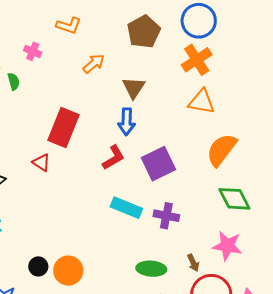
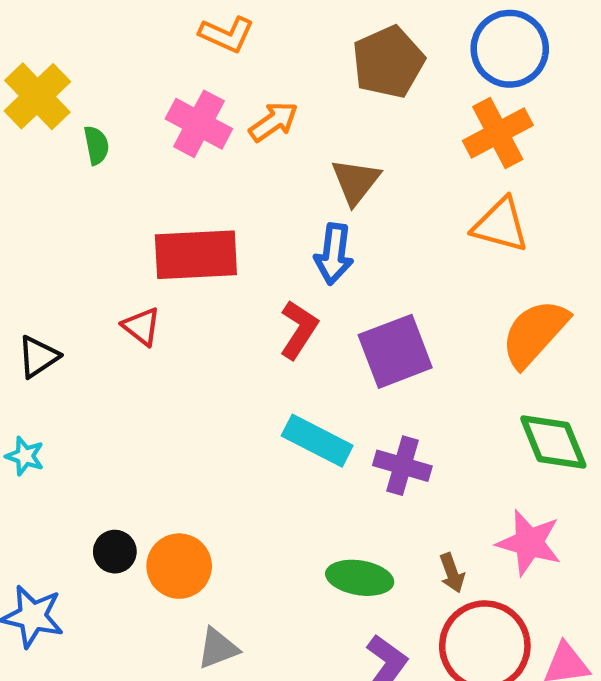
pink cross: (33, 51) -> (199, 124), moved, size x1.6
red rectangle: (64, 128) -> (196, 255), turned 60
red L-shape: (113, 158) -> (299, 330), turned -32

